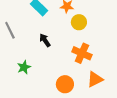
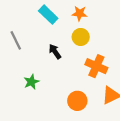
yellow circle: (79, 22) -> (81, 37), moved

